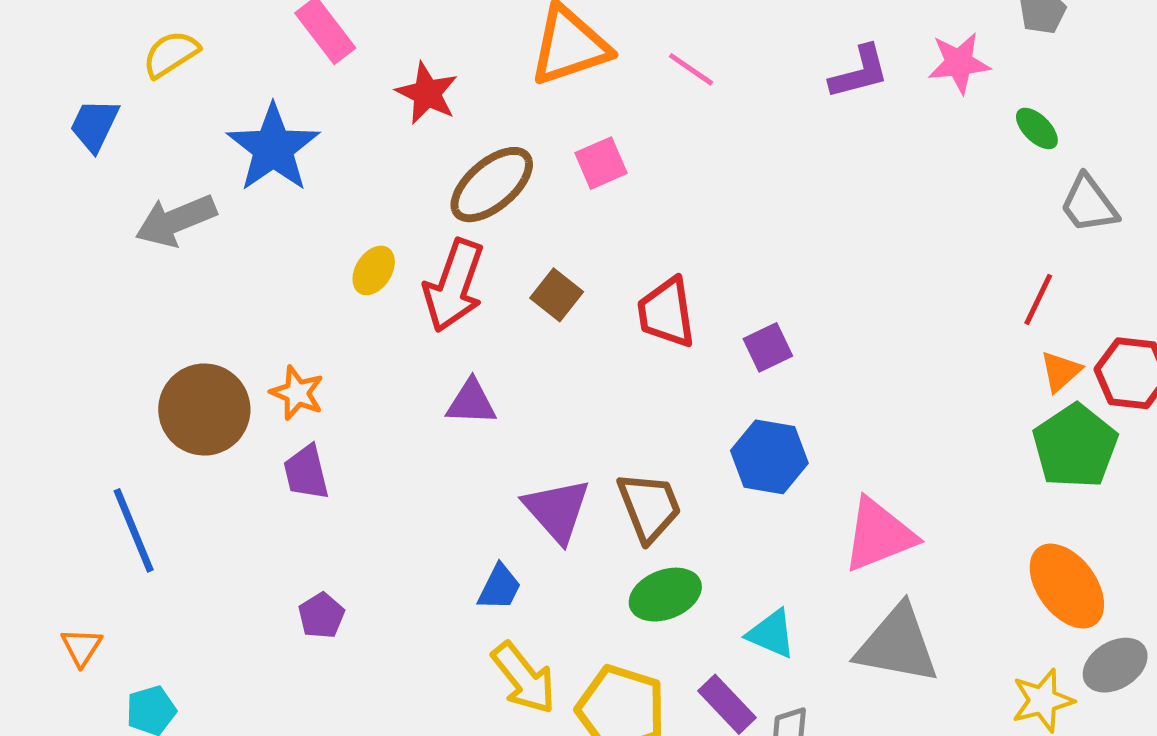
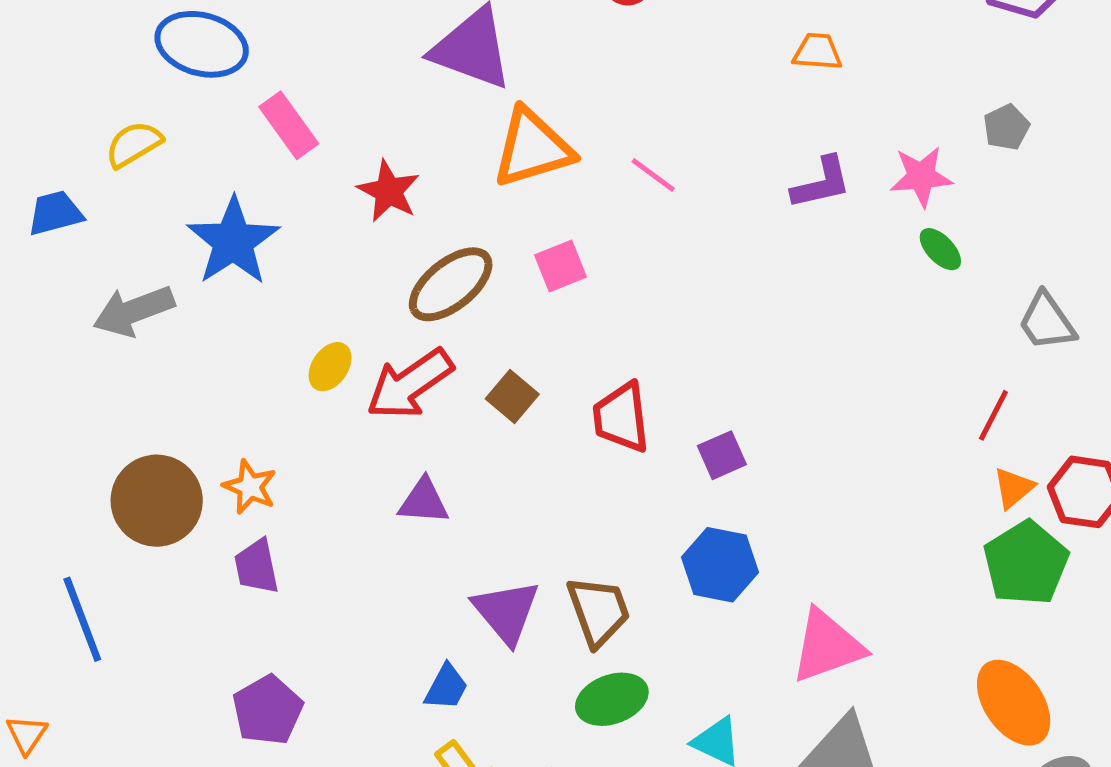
blue trapezoid: (94, 125) -> (55, 213), turned 48
green ellipse: (1037, 128) -> (940, 249), moved
red arrow: (454, 285) -> (410, 384), turned 34
purple pentagon: (321, 616) -> (268, 710), size x1.5

